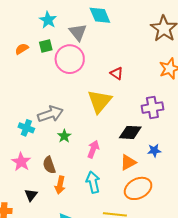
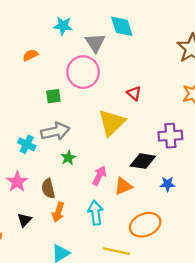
cyan star: (48, 20) -> (63, 26), turned -30
green square: (46, 46) -> (53, 96), moved
orange triangle: (128, 162) -> (123, 186), moved

